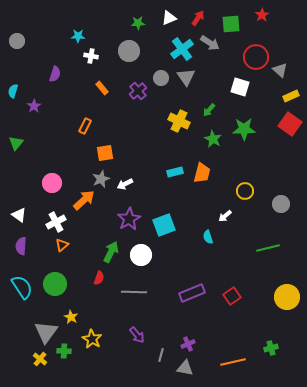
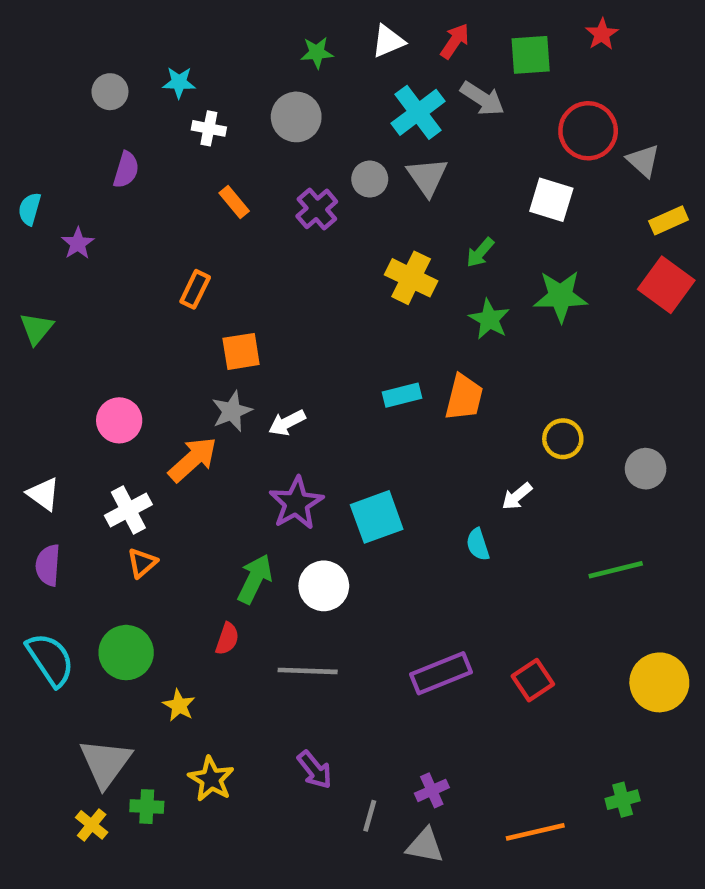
gray circle: (17, 41) -> (110, 92), moved
yellow star: (71, 317) -> (179, 705), moved

